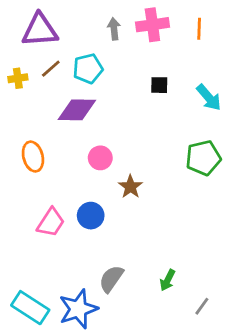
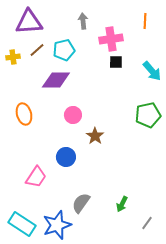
pink cross: (152, 25) -> (111, 39), moved
pink trapezoid: (51, 222) -> (36, 177), moved

